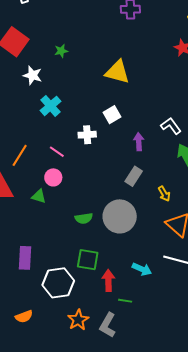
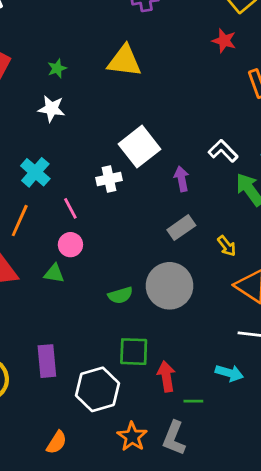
yellow triangle: (117, 72) -> (124, 61), moved
white star: (33, 75) -> (51, 109), moved
cyan cross: (51, 106) -> (35, 172), moved
white square: (112, 115) -> (139, 147), size x1.6
pink line: (57, 152) -> (70, 208), turned 35
gray rectangle: (134, 176) -> (181, 228), turned 30
cyan arrow: (142, 269) -> (229, 373), moved
orange semicircle: (24, 317) -> (57, 442), turned -30

